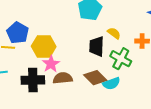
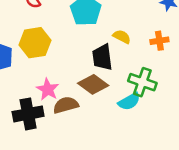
yellow hexagon: (44, 46) -> (35, 43), moved
green cross: (121, 59) -> (142, 82), moved
brown diamond: (95, 78) -> (93, 84), moved

